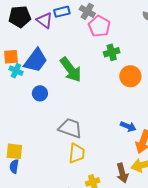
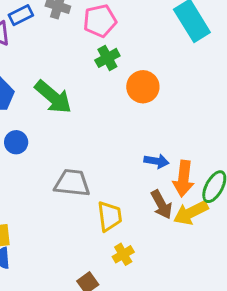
pink pentagon: (99, 26) -> (100, 21), moved, turned -30
yellow trapezoid: (77, 153) -> (110, 216), moved
brown arrow: (122, 173) -> (161, 204), moved

